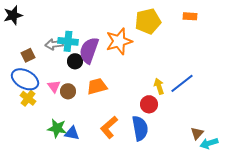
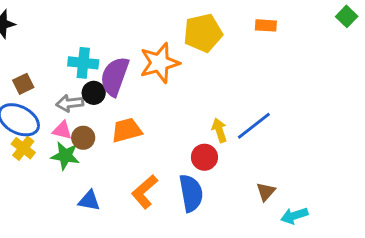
gray arrow: (54, 44) -> (70, 103), moved
pink triangle: (54, 86) -> (62, 130), turned -40
green star: (57, 128) -> (65, 156), moved
brown triangle: (197, 133) -> (266, 192), moved

